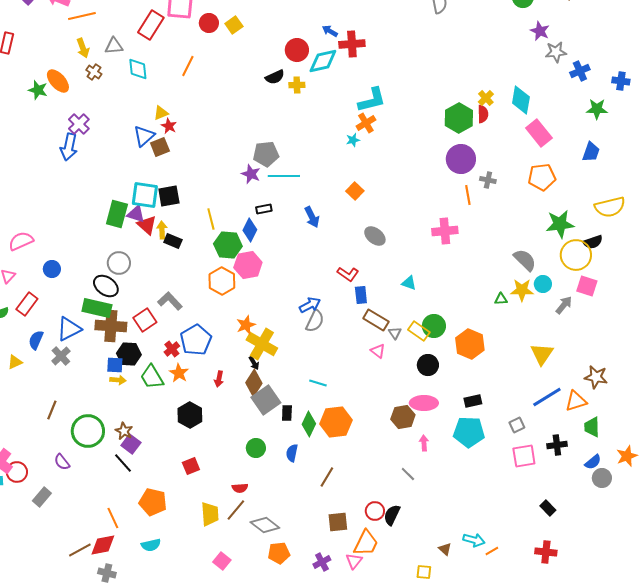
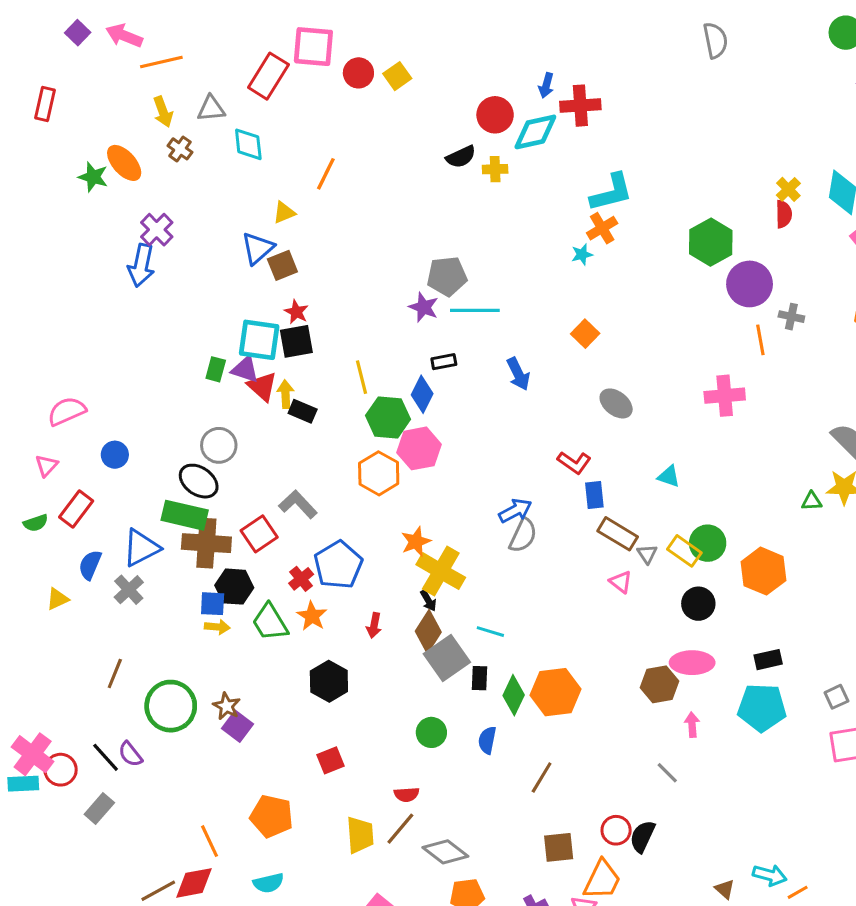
blue arrow: (330, 31) -> (546, 85), turned -105
orange line: (188, 66) -> (326, 174), moved
green hexagon: (459, 118) -> (711, 242), moved
red star: (169, 126) -> (296, 312), moved
green rectangle: (117, 214) -> (216, 369), size x0.6
cyan line: (318, 383) -> (490, 632), moved
black line: (123, 463) -> (106, 757), moved

